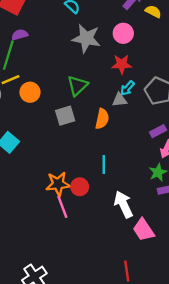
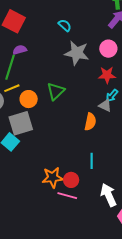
green triangle: (77, 86) -> (56, 91), moved
gray triangle: (120, 100) -> (105, 106), turned 32
gray square: (65, 116) -> (21, 123), moved, size x1.4
pink line: (62, 207) -> (67, 196), moved, turned -54

